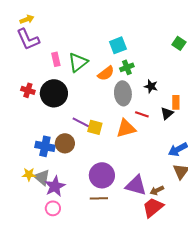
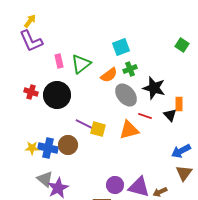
yellow arrow: (27, 19) -> (30, 21), turned -32
black star: (151, 86) -> (154, 88), size x1.6
gray ellipse: (123, 93) -> (126, 95), turned -35
black triangle: (167, 113) -> (170, 115), turned -32
yellow star: (29, 174) -> (32, 148), moved
purple circle: (102, 175) -> (115, 185), moved, size x0.7

